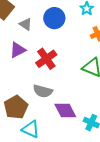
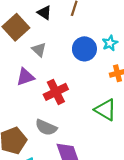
blue circle: (54, 18) -> (84, 49), moved

